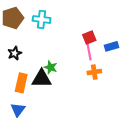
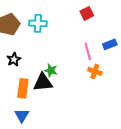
red square: (89, 37) -> (87, 13), moved
orange cross: (94, 72) -> (95, 71), turned 32

